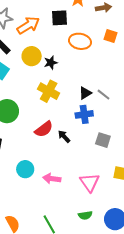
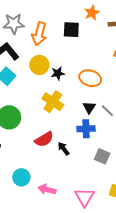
orange arrow: (28, 25) -> (39, 34), turned 130
orange ellipse: (80, 41) -> (90, 78), moved
black triangle: (85, 93) -> (89, 107), turned -32

